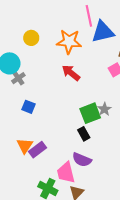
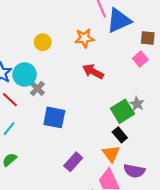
orange star: (69, 42) -> (84, 38), size x0.7
blue square: (28, 107) -> (54, 117), size x1.5
orange triangle: (25, 146) -> (111, 154), moved
purple semicircle: (82, 160) -> (134, 171), moved

